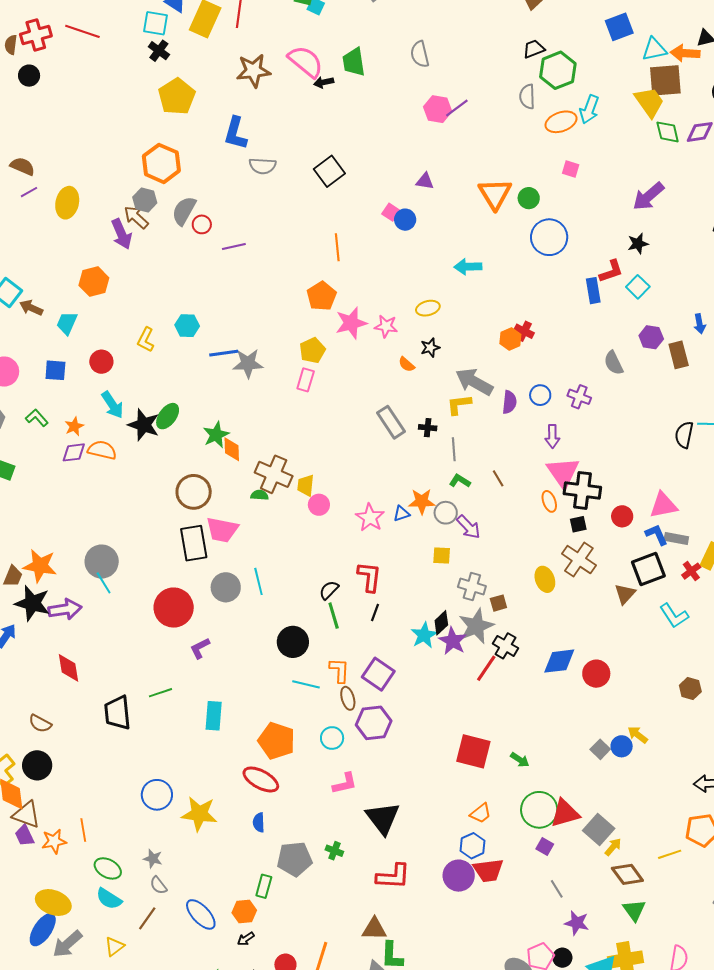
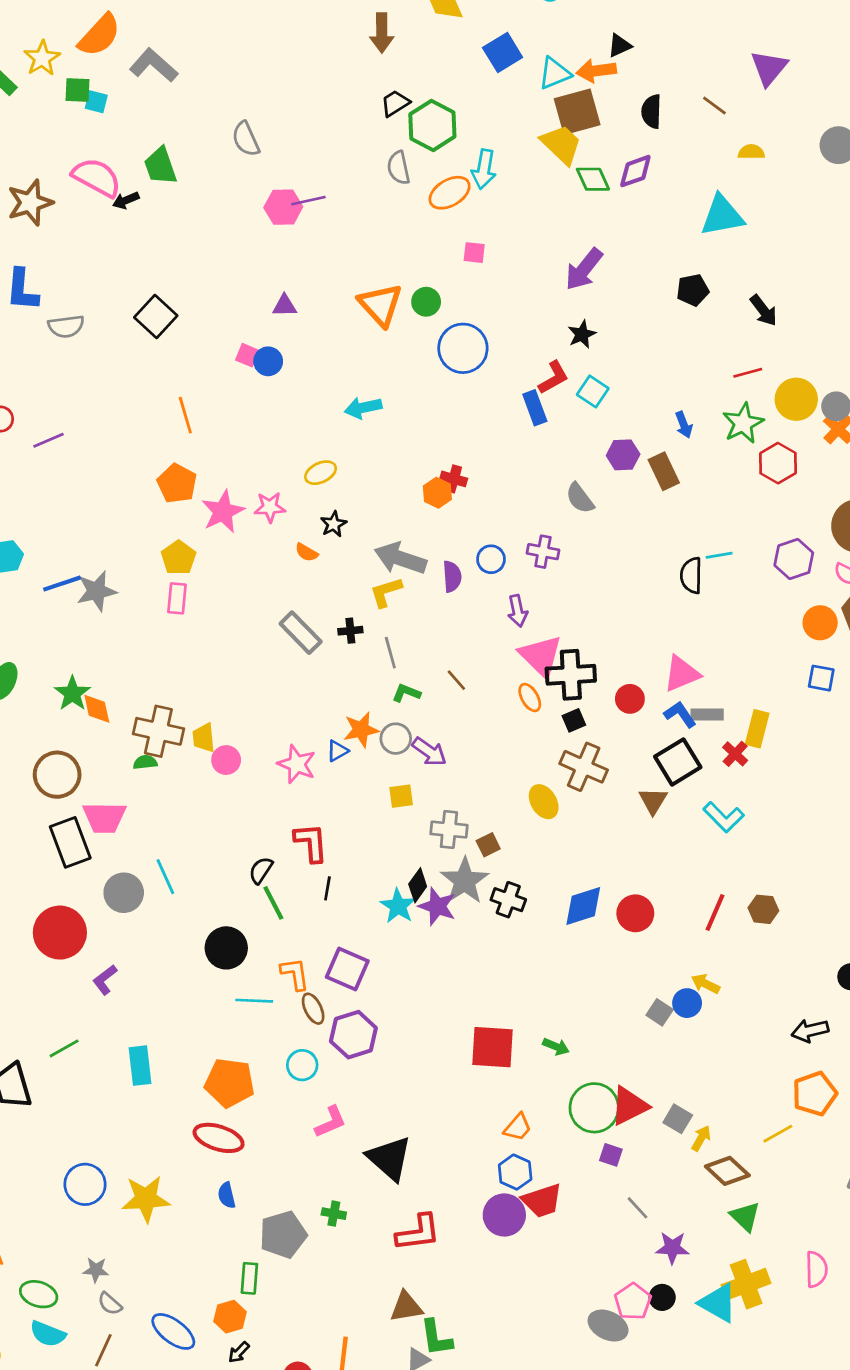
purple line: (457, 108) -> (308, 201), turned 35
red line: (486, 668) -> (715, 913), moved
gray square: (599, 829) -> (678, 1119), size x0.7

